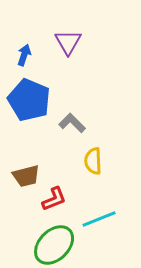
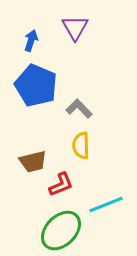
yellow semicircle: (93, 161) -> (81, 146), moved

